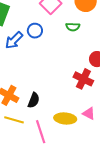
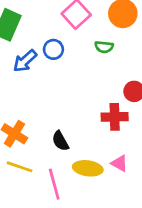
red cross: (83, 79) -> (115, 117), turned -30
black semicircle: (34, 100) -> (60, 141), moved, turned 126

